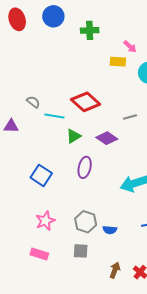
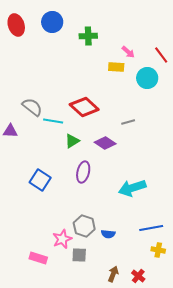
gray semicircle: (33, 102) -> (32, 107), size x1.5
pink star: (45, 221) -> (62, 239), moved

